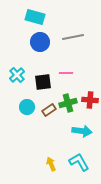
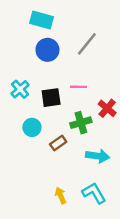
gray line: (73, 37) -> (87, 44), turned -40
red cross: (90, 100) -> (107, 108), moved, turned 35
brown rectangle: (49, 110) -> (58, 143), moved

